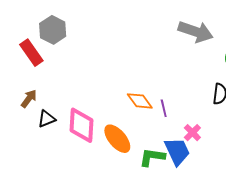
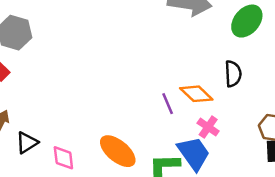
orange diamond: (140, 101) -> (196, 94), moved
pink diamond: (81, 125) -> (63, 158), moved, size x0.6

